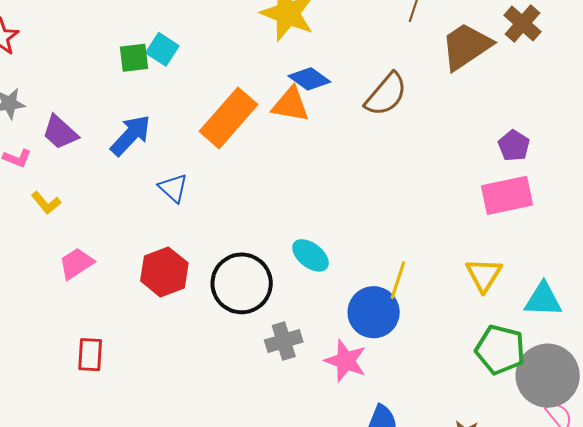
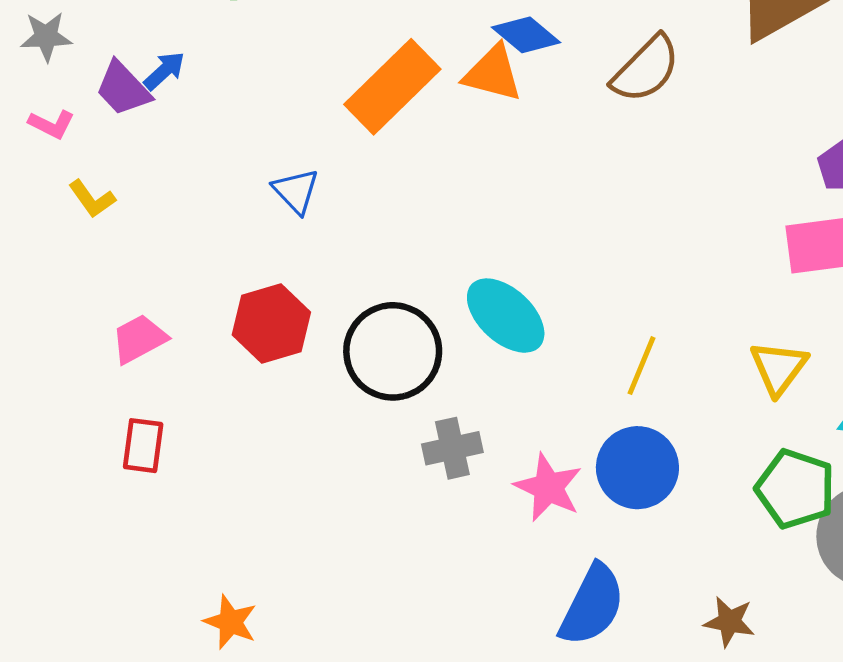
blue arrow: (131, 135) -> (164, 71), moved, size x0.6
cyan ellipse: (310, 255) -> (506, 316), size x1.4
pink trapezoid: (76, 263) -> (139, 339), moved
blue circle: (374, 312) -> (637, 468), moved

